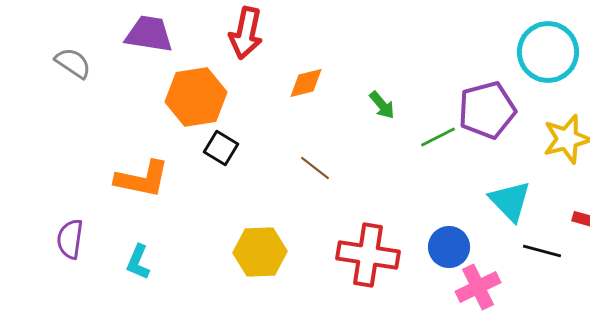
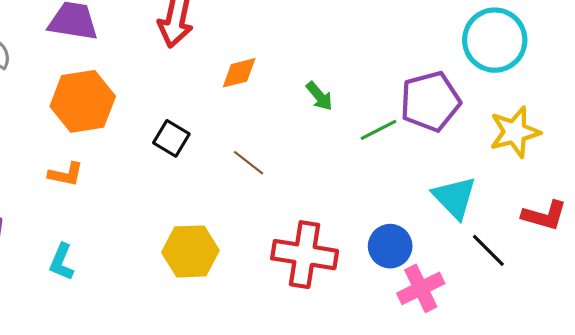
orange hexagon: (196, 97) -> (83, 101), moved
black square: (221, 148) -> (171, 138), moved
orange L-shape: (142, 179) -> (66, 174), size x0.6
black line: (542, 251) -> (488, 250), turned 30

